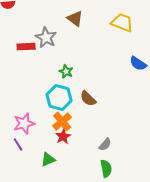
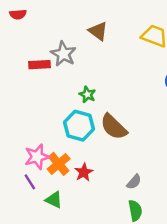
brown semicircle: (88, 99) -> (114, 127), size x1.4
orange cross: (62, 122) -> (59, 164), moved
green triangle: (48, 160) -> (54, 200), moved, turned 49

